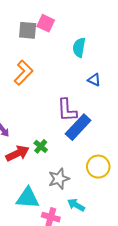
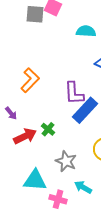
cyan semicircle: (79, 47) -> (86, 31), turned 84
orange L-shape: (24, 73) -> (30, 80), moved
gray star: (59, 179) -> (66, 161), turned -30

